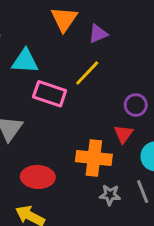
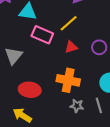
red triangle: (123, 134) -> (71, 47), moved, turned 32

